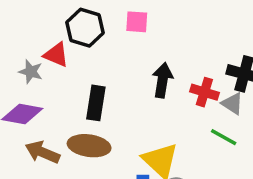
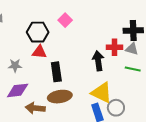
pink square: (137, 22) -> (65, 20), turned -32
red triangle: (56, 55) -> (39, 52), moved
black arrow: (163, 80) -> (98, 61), moved

